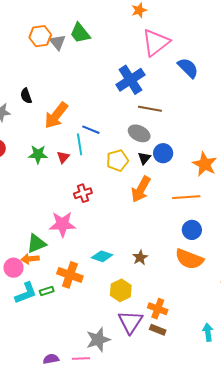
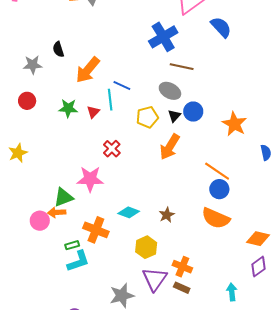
red cross: (83, 193) -> (112, 149), turned -30
orange line: (186, 197) -> (217, 171), moved, turned 36
cyan L-shape: (26, 293) -> (78, 261), moved

